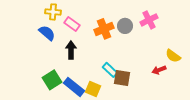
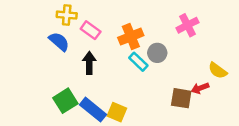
gray circle: (125, 26) -> (157, 53), moved
cyan rectangle: (110, 70) -> (138, 62), moved
brown square: (122, 78) -> (181, 98), moved

